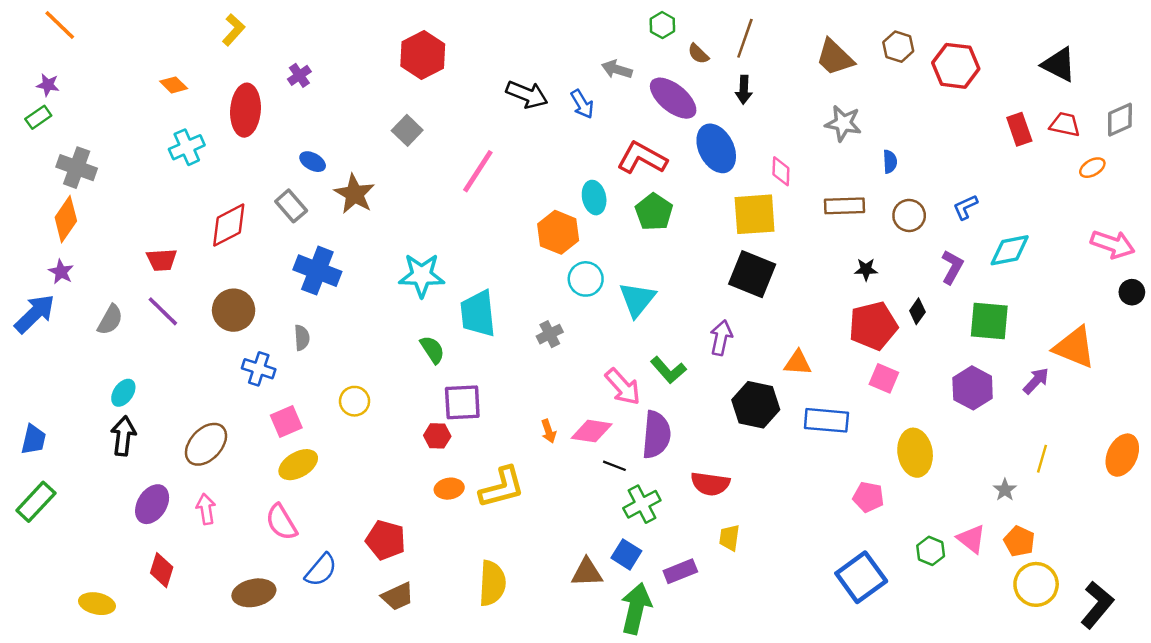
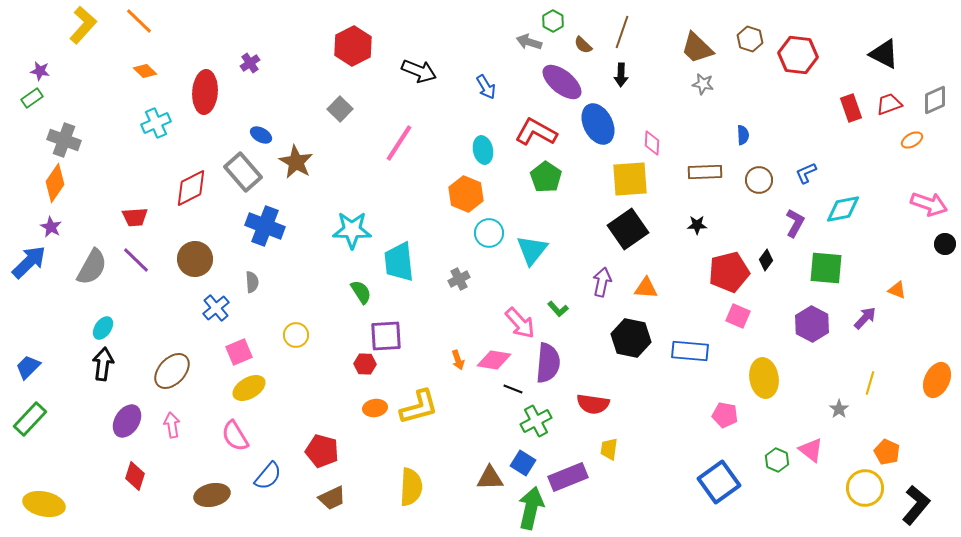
orange line: (60, 25) -> (139, 21), moved
yellow L-shape: (234, 30) -> (83, 25), moved, size x1.4
gray arrow: (617, 69) -> (529, 42), moved
black arrow: (527, 95) -> (419, 71), moved
gray star: (843, 123) -> (703, 84), moved, size x0.7
red trapezoid: (1065, 124) -> (889, 104), turned -32
cyan ellipse: (594, 198) -> (483, 150), moved
gray rectangle: (291, 206) -> (243, 172), size x1.4
black star: (866, 269) -> (697, 225), moved
black square: (752, 274) -> (628, 229), turned 33
gray semicircle: (110, 320) -> (92, 267), size x1.4
orange triangle: (1074, 347) -> (897, 290), size x0.5
orange triangle: (798, 363) -> (646, 288), moved
blue cross: (259, 369) -> (216, 308), turned 32
green L-shape: (668, 370) -> (558, 309), size x0.7
blue trapezoid: (33, 439) -> (28, 367), turned -148
orange pentagon: (1019, 541) -> (887, 452), moved
purple rectangle: (680, 571) -> (568, 477), size x1.4
yellow ellipse: (97, 604) -> (44, 504), moved, size x1.4

